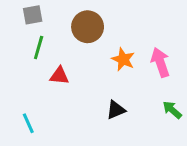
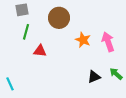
black triangle: (116, 110) -> (94, 77), moved
cyan line: (28, 123) -> (10, 84), moved

